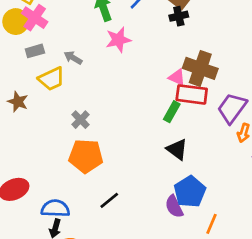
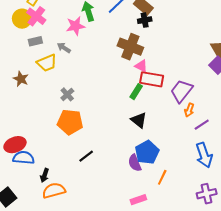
pink star: (118, 40) -> (75, 26), moved
brown cross: (200, 68) -> (130, 47), moved
blue semicircle: (55, 208) -> (23, 158), moved

